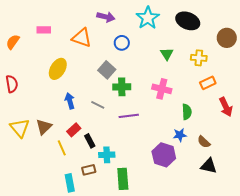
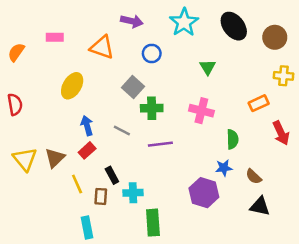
black ellipse: (188, 21) -> (234, 26), turned 30
brown circle: (227, 38) -> (275, 37), moved
yellow cross: (199, 58) -> (283, 76), moved
red rectangle: (74, 130) -> (87, 150), moved
brown rectangle: (89, 170) -> (101, 196), moved, turned -72

